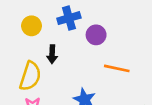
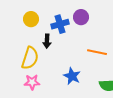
blue cross: (69, 18) -> (60, 24), moved
purple circle: (96, 35) -> (81, 17), moved

